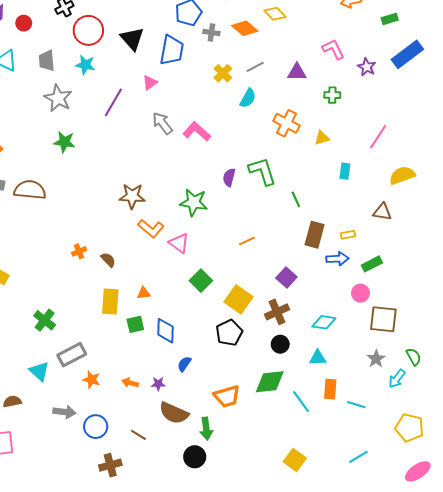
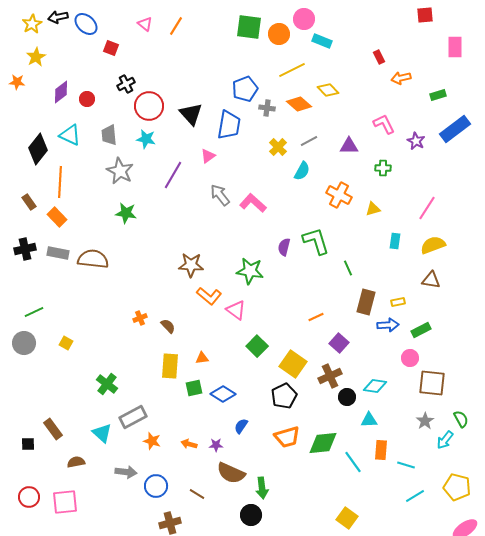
yellow semicircle: (402, 175) -> (433, 245), moved
orange line: (247, 241) -> (316, 317), moved
blue diamond: (166, 331) -> (223, 394), turned -60
black circle: (280, 344) -> (347, 397), moved
orange trapezoid: (227, 396) -> (287, 437), moved
cyan line: (358, 457) -> (415, 496), moved

